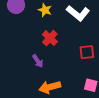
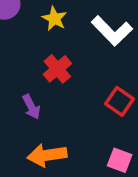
red square: (87, 52) -> (120, 101), turned 35

